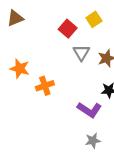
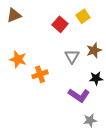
gray triangle: (81, 53) -> (72, 56), moved
gray star: (93, 141) -> (90, 120), moved

